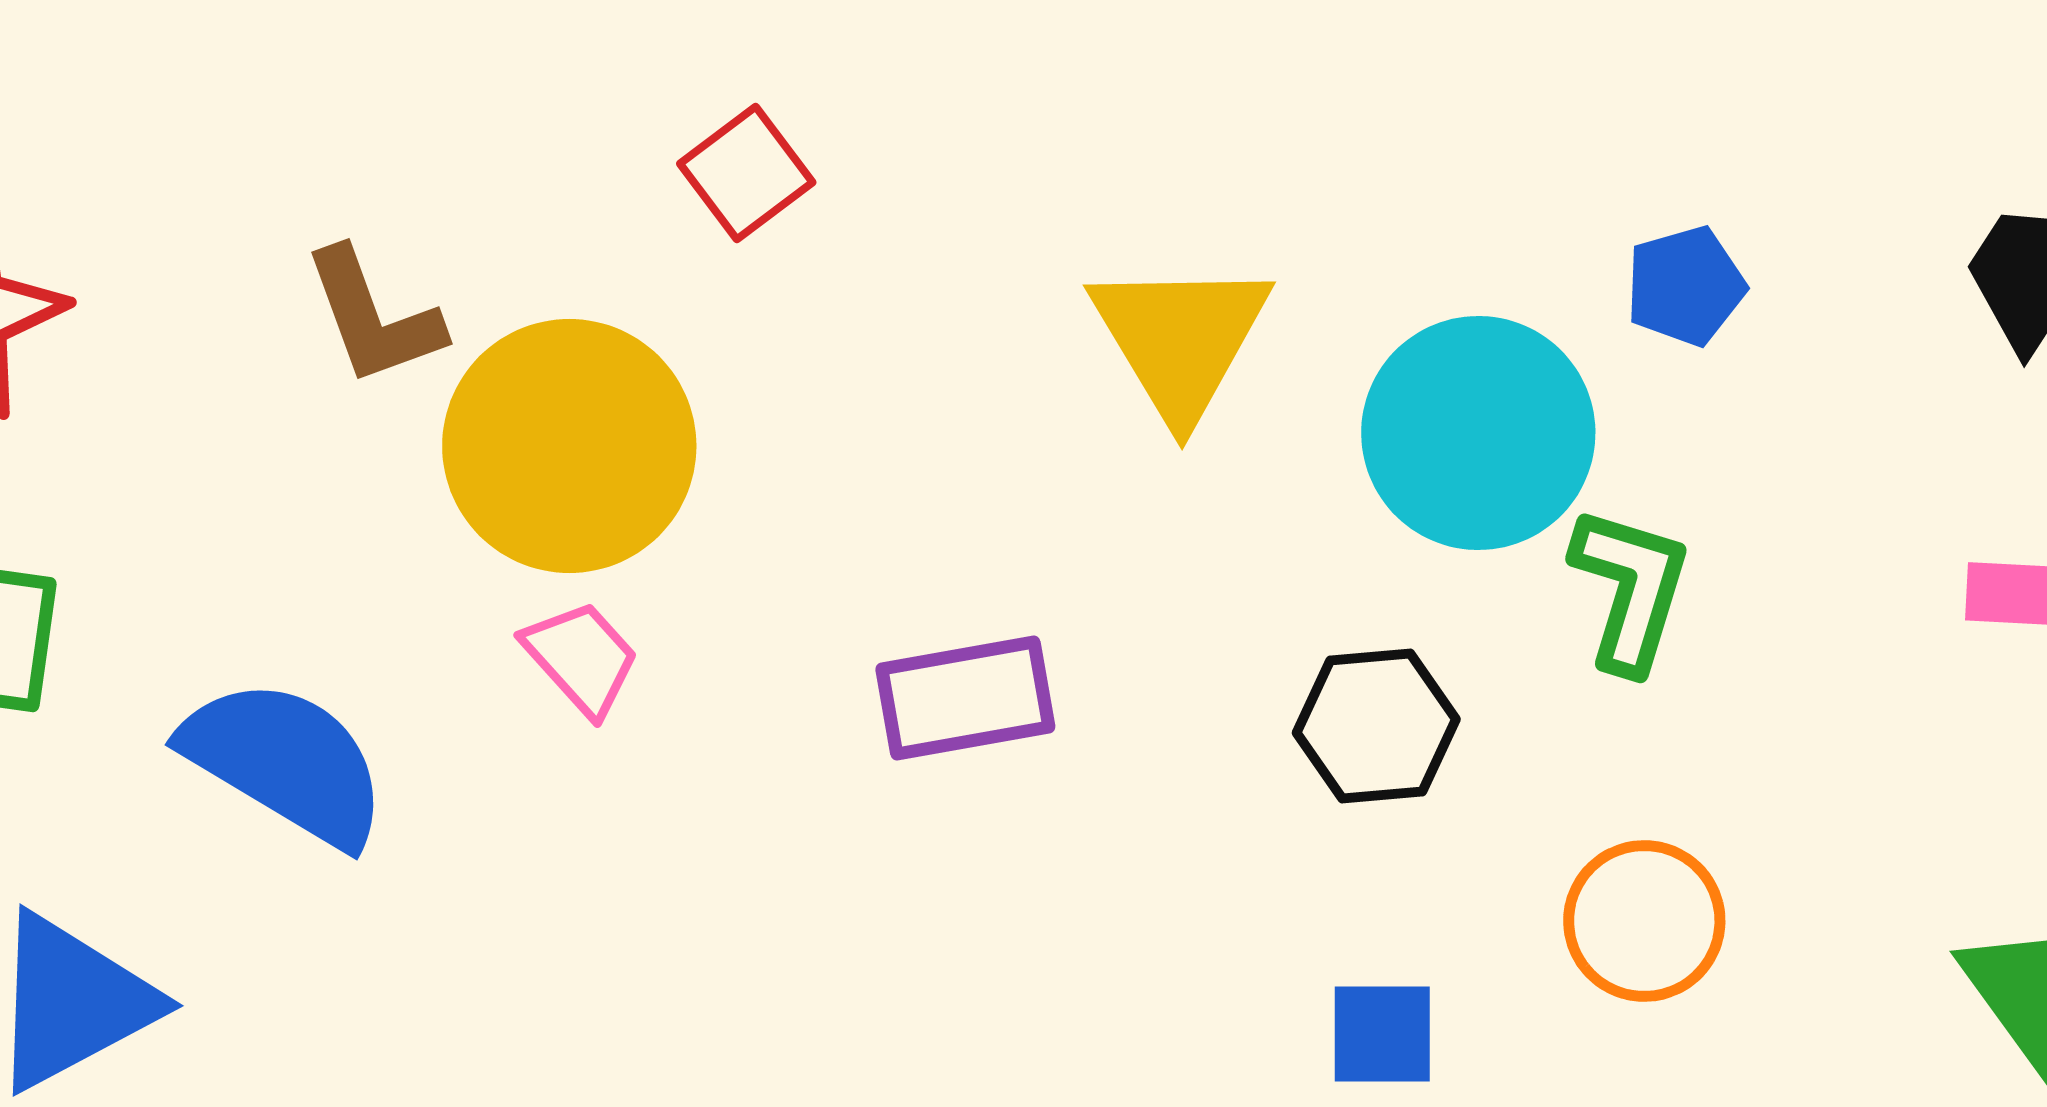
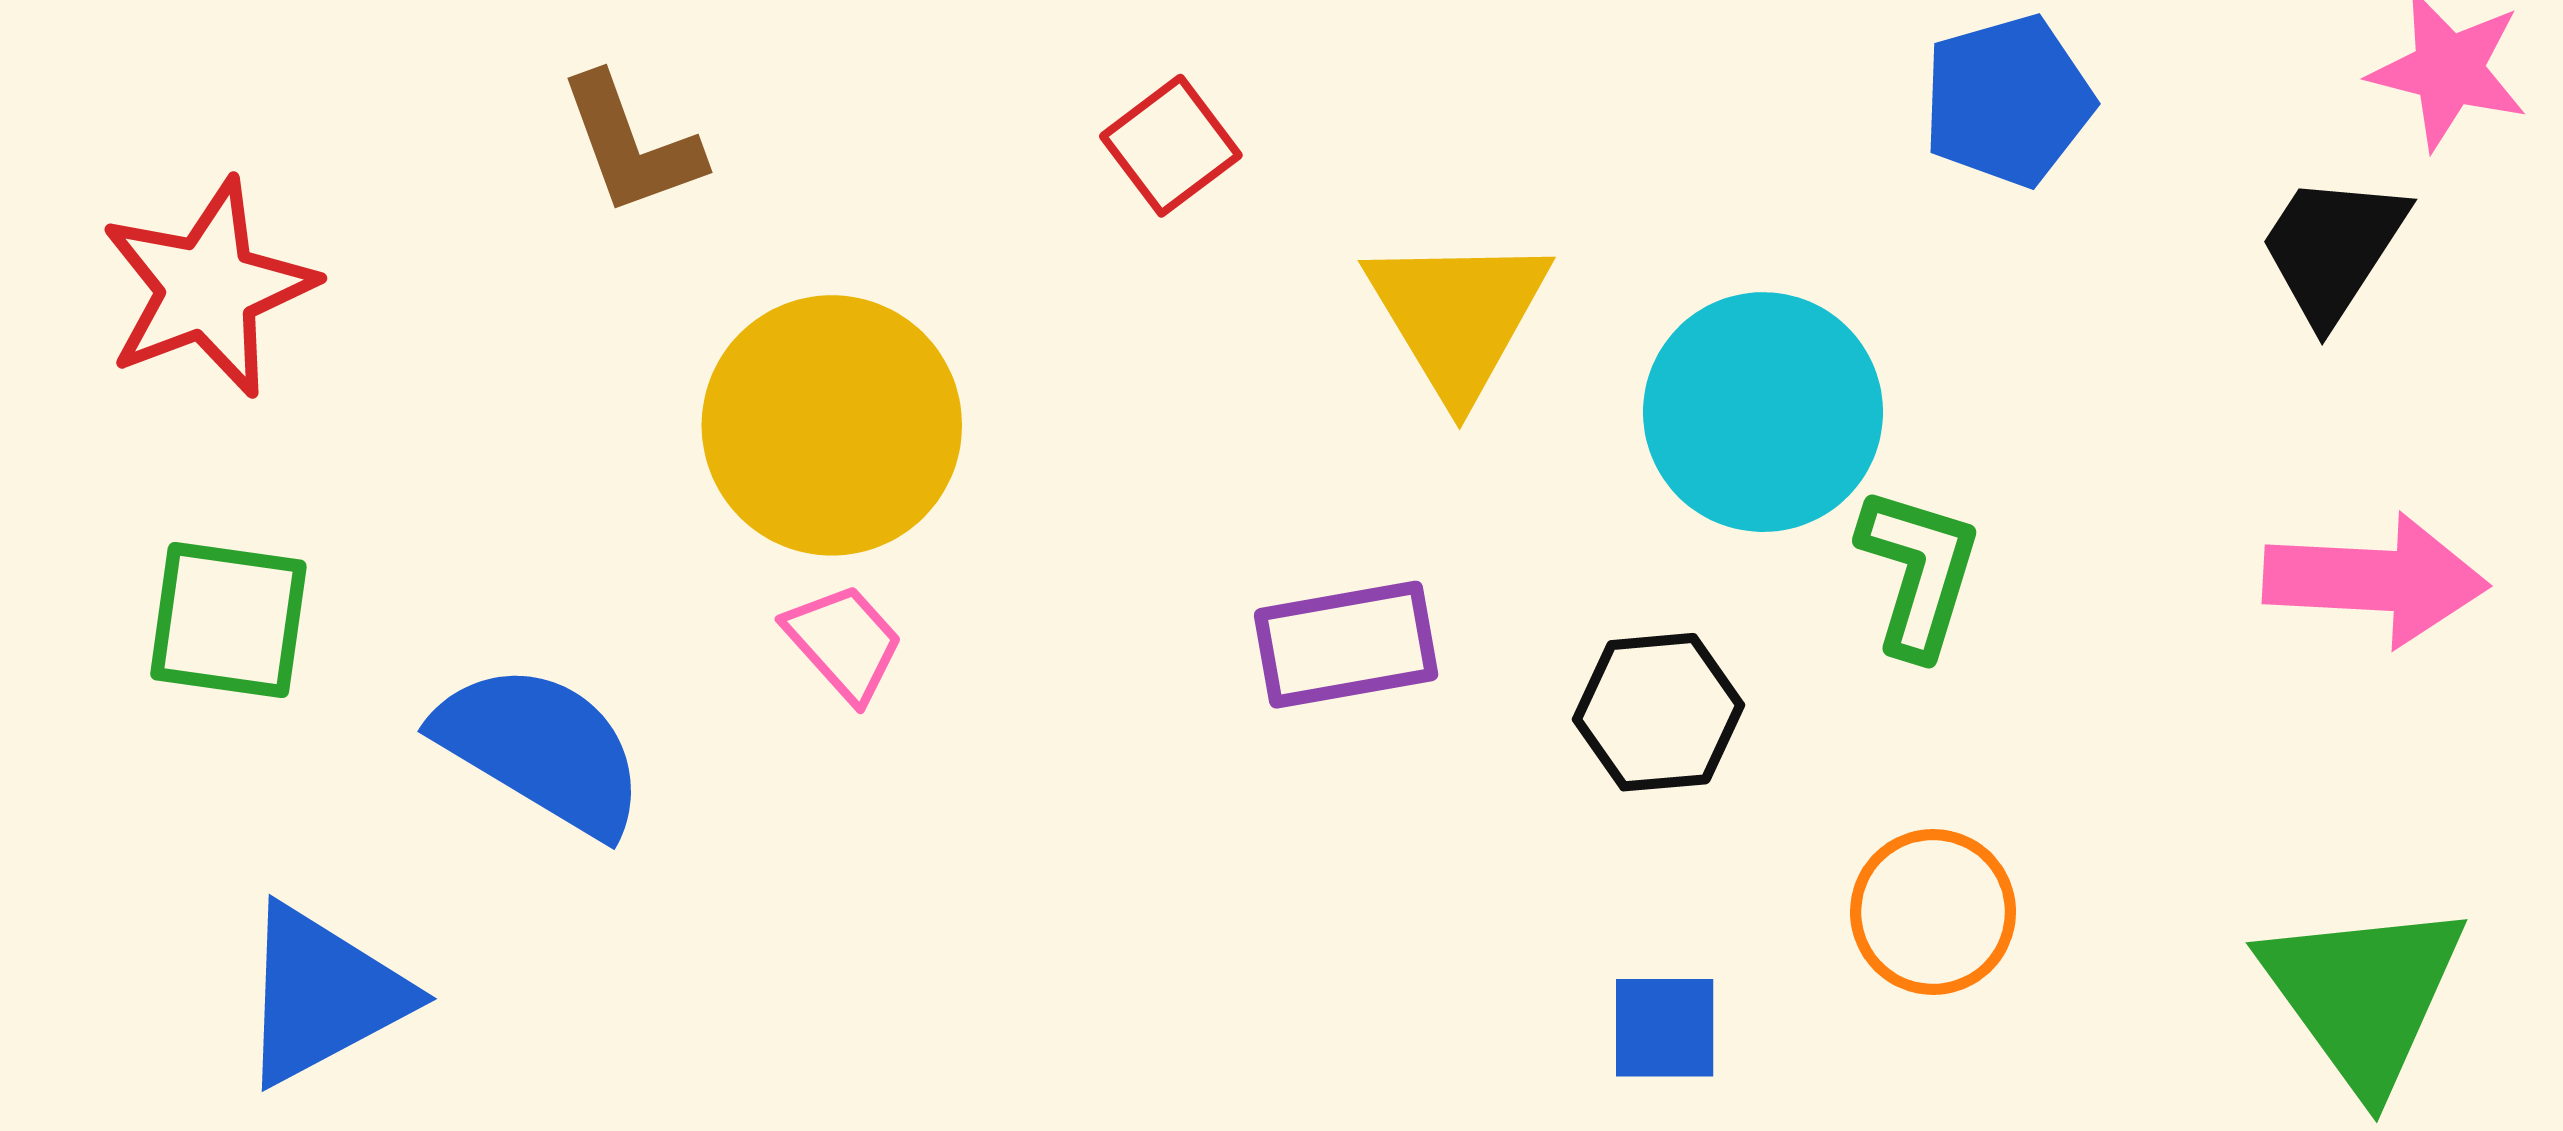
red square: (746, 173) -> (1171, 146), moved
blue pentagon: (1685, 286) -> (2008, 101), moved, size x1.4
brown L-shape: (373, 317) -> (631, 145), moved
purple rectangle: (965, 698) -> (1346, 645), moved

